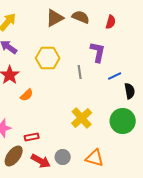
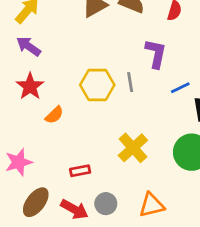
yellow hexagon: (48, 58) -> (97, 85), moved
red rectangle: (32, 137) -> (80, 171), moved
orange triangle: (95, 158) -> (152, 205), turned -30

